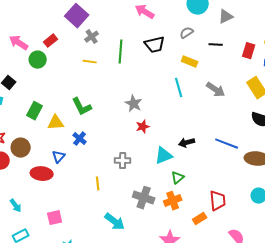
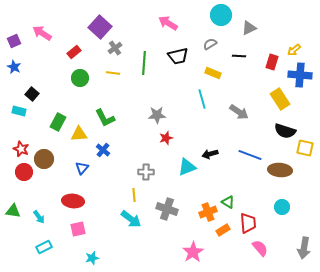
pink arrow: (19, 43) -> (42, 33), moved
green circle: (38, 60) -> (80, 78), moved
gray arrow: (216, 90) -> (239, 112), moved
gray star: (134, 104) -> (157, 115), turned -30
red ellipse: (42, 174) -> (73, 201), moved
green triangle: (178, 178) -> (228, 202), moved, turned -48
yellow line: (98, 184) -> (134, 195), moved
orange cross: (173, 201) -> (208, 212), moved
red trapezoid: (218, 201) -> (248, 223), moved
cyan arrow: (115, 222) -> (131, 219), moved

